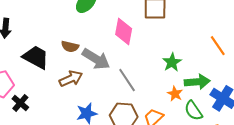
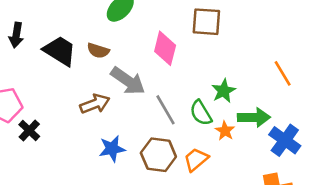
brown semicircle: (70, 46) -> (98, 51), moved
black trapezoid: (36, 57) -> (60, 51), moved
green semicircle: (193, 111) -> (201, 113), moved

